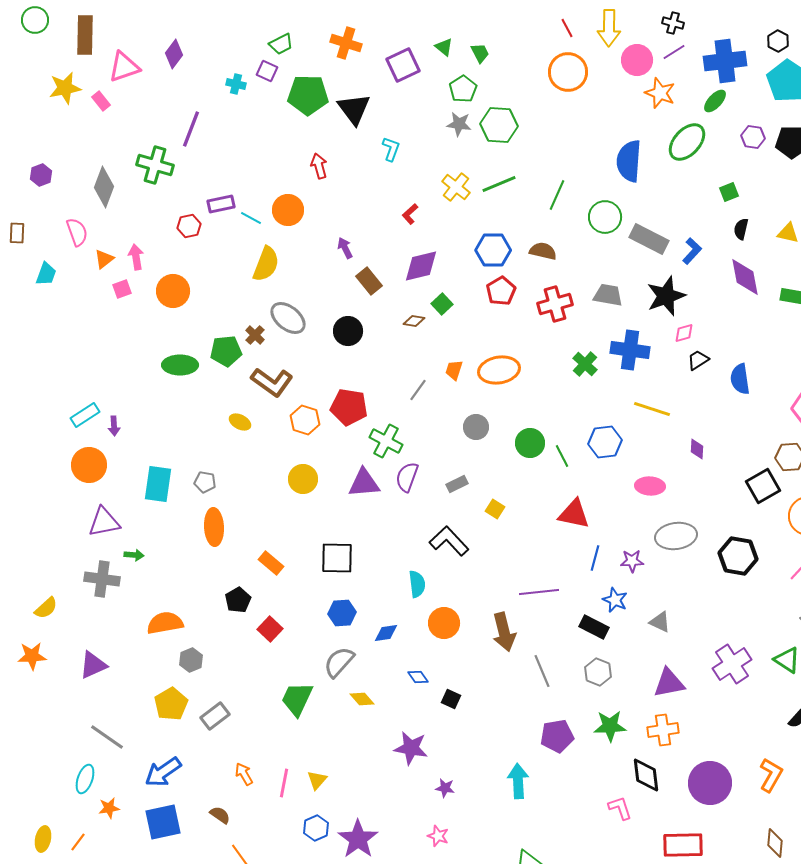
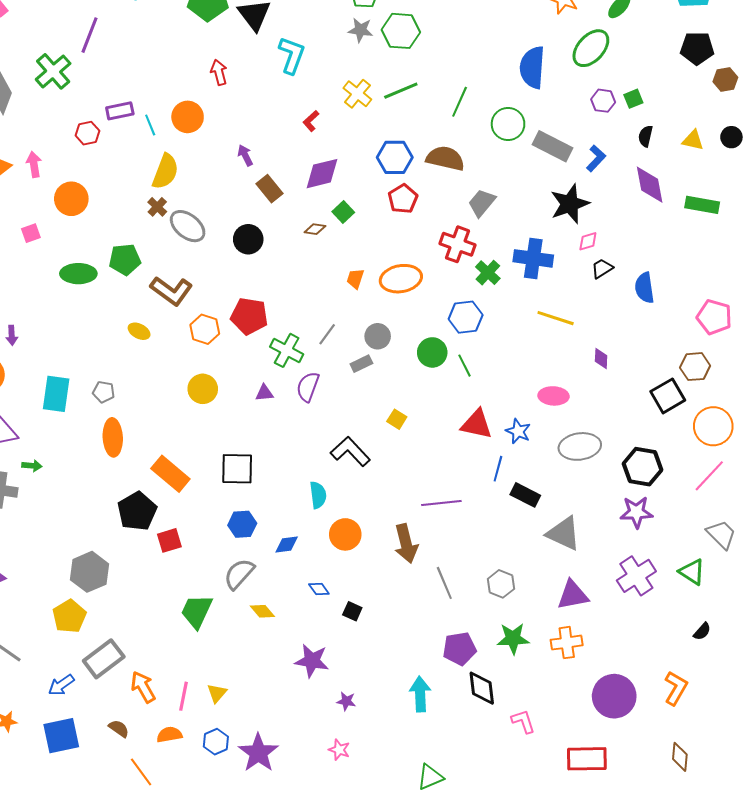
purple hexagon: (753, 137) -> (603, 101), moved
cyan L-shape: (391, 149) -> (292, 55), size x1.5
green cross: (155, 165) -> (53, 71), turned 33
cyan line: (251, 218) -> (150, 125), turned 40
brown semicircle: (543, 251) -> (445, 158), size x1.4
pink square: (122, 289) -> (31, 233), moved
gray trapezoid: (608, 295) -> (482, 203), moved, turned -60
red cross: (555, 304) -> (457, 244), moved, turned 36
brown cross: (255, 335) -> (157, 207), moved
gray line: (418, 390) -> (327, 334), moved
blue hexagon: (605, 442) -> (466, 317), moved
purple triangle: (364, 483) -> (264, 393), size x0.6
gray rectangle: (457, 484) -> (361, 364), moved
purple star: (632, 561) -> (636, 512), moved, size x1.4
orange rectangle: (271, 563) -> (170, 474), size x1.5
black pentagon: (238, 600) -> (137, 511), size x1.5
blue star: (615, 600) -> (518, 431), moved
gray triangle: (660, 622) -> (564, 533), size x1.6
orange semicircle: (165, 623) -> (169, 735), moved, size x0.7
black rectangle: (594, 627) -> (525, 495), moved
red square: (270, 629) -> (169, 540), turned 30
gray hexagon: (191, 660) -> (90, 572), size x1.6
gray rectangle: (215, 716) -> (104, 659), moved, size x1.4
blue arrow: (163, 772) -> (61, 685), size x0.7
orange arrow: (244, 774) -> (143, 687), size x1.4
black diamond: (646, 775) -> (482, 688), moved

